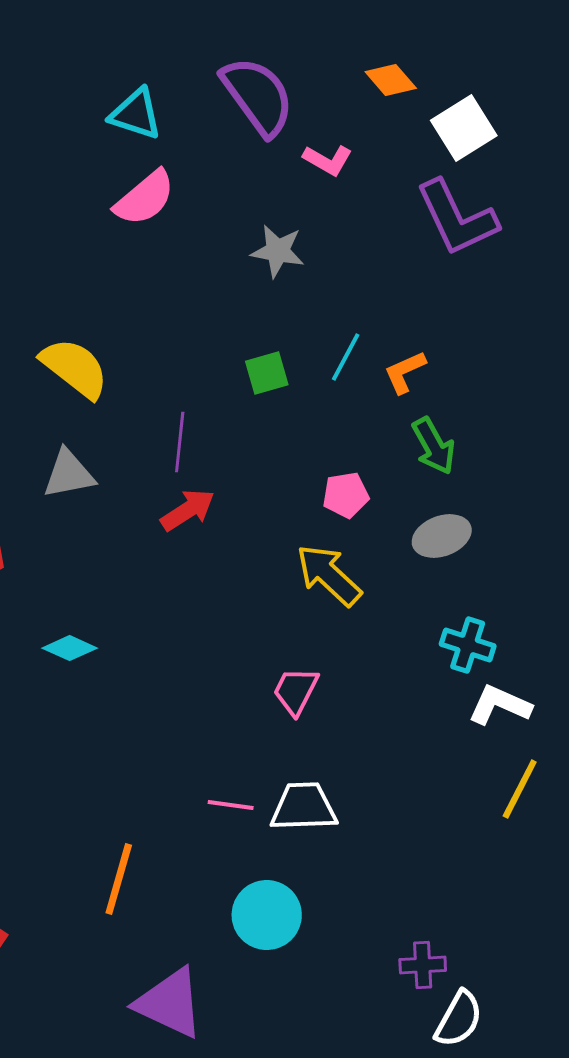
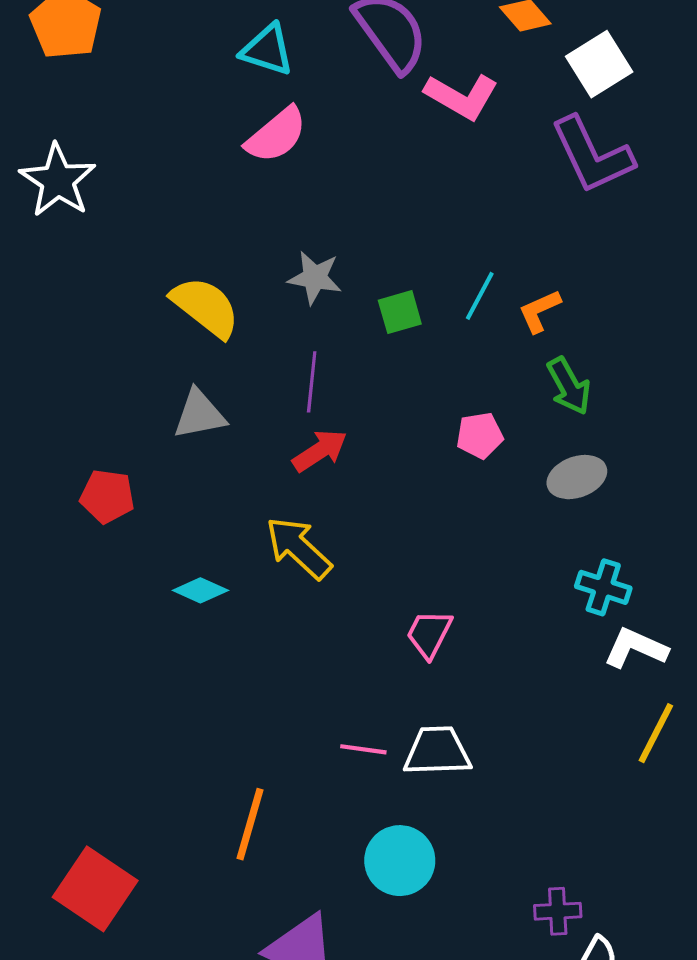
pink L-shape: (328, 160) -> (462, 96), size x1.5
gray star: (278, 251) -> (315, 278), moved
yellow arrow: (329, 575) -> (299, 548), moved

